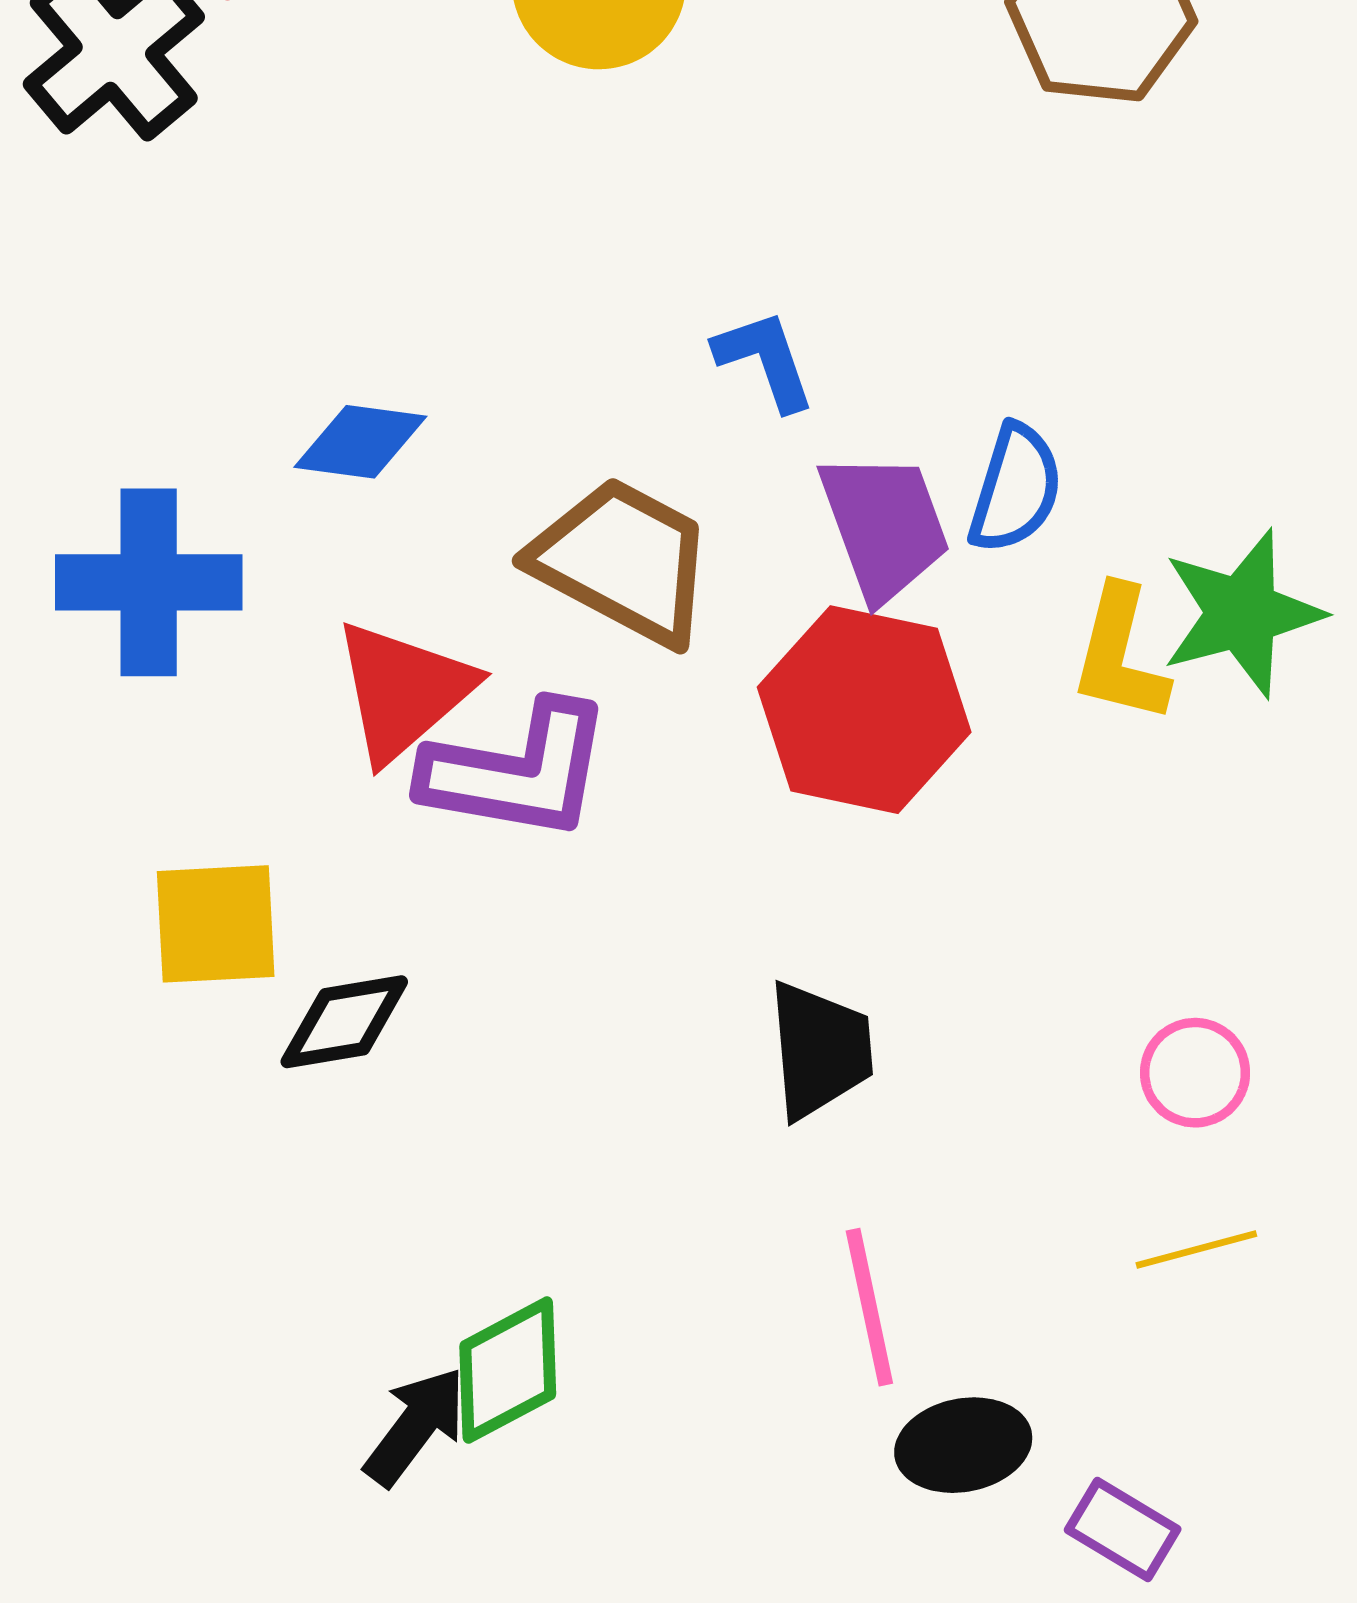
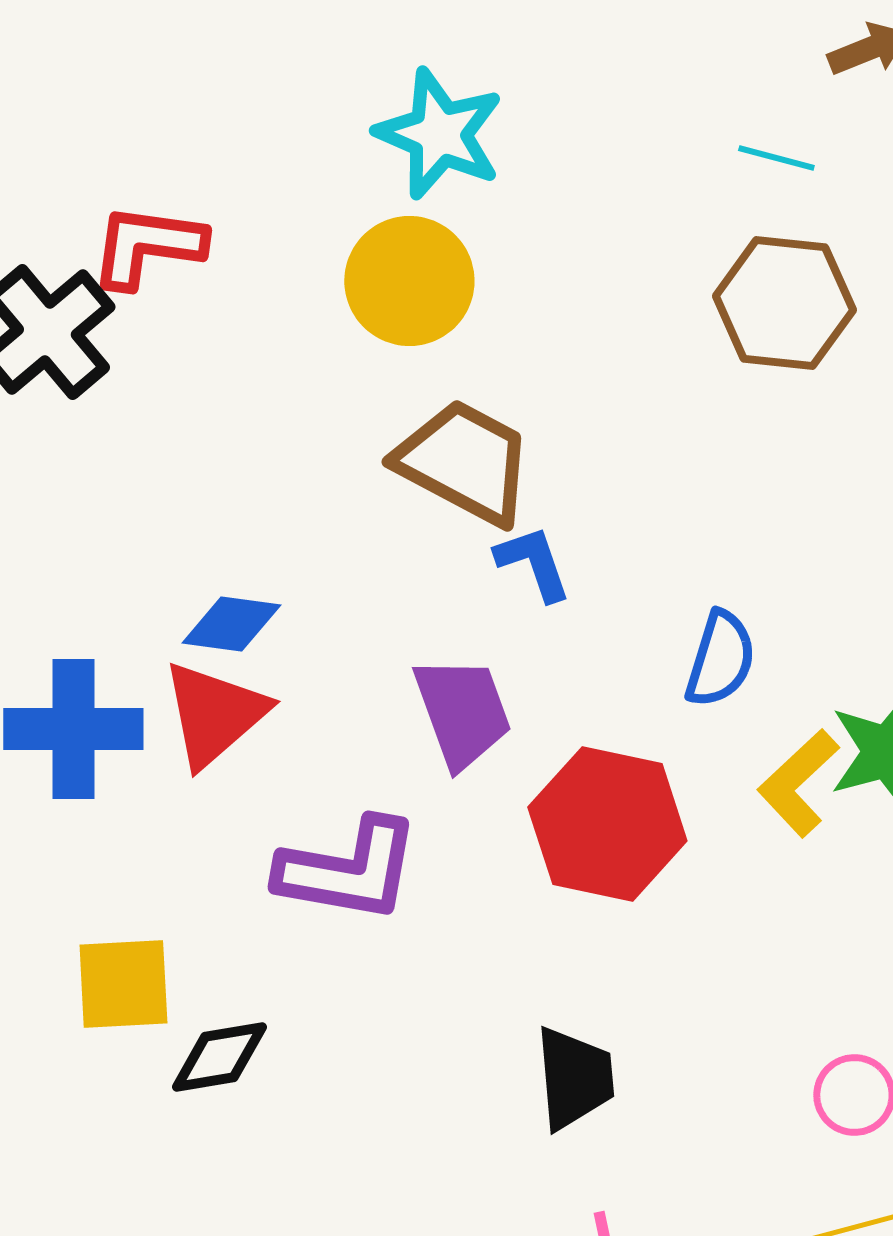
purple trapezoid: (884, 526) -> (462, 712), moved
brown trapezoid: (623, 561) -> (464, 462), moved
yellow L-shape: (1120, 655) -> (798, 783), turned 33
red triangle: (403, 691) -> (214, 714), moved

